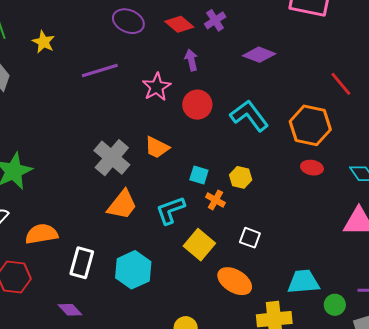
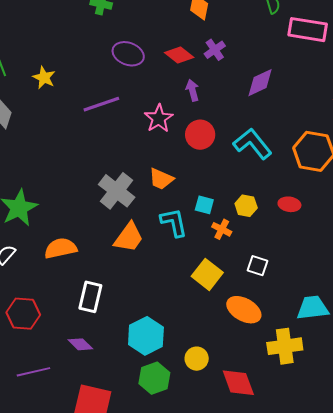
purple diamond: (259, 55) -> (260, 83), turned -44
red ellipse: (312, 168) -> (289, 204), moved
cyan L-shape: (170, 210) -> (174, 222), moved, turned 100
orange semicircle: (41, 234) -> (61, 248), moved
cyan hexagon: (133, 270) -> (146, 336), moved

